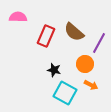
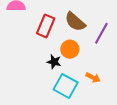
orange circle: (85, 64) -> (70, 49), moved

